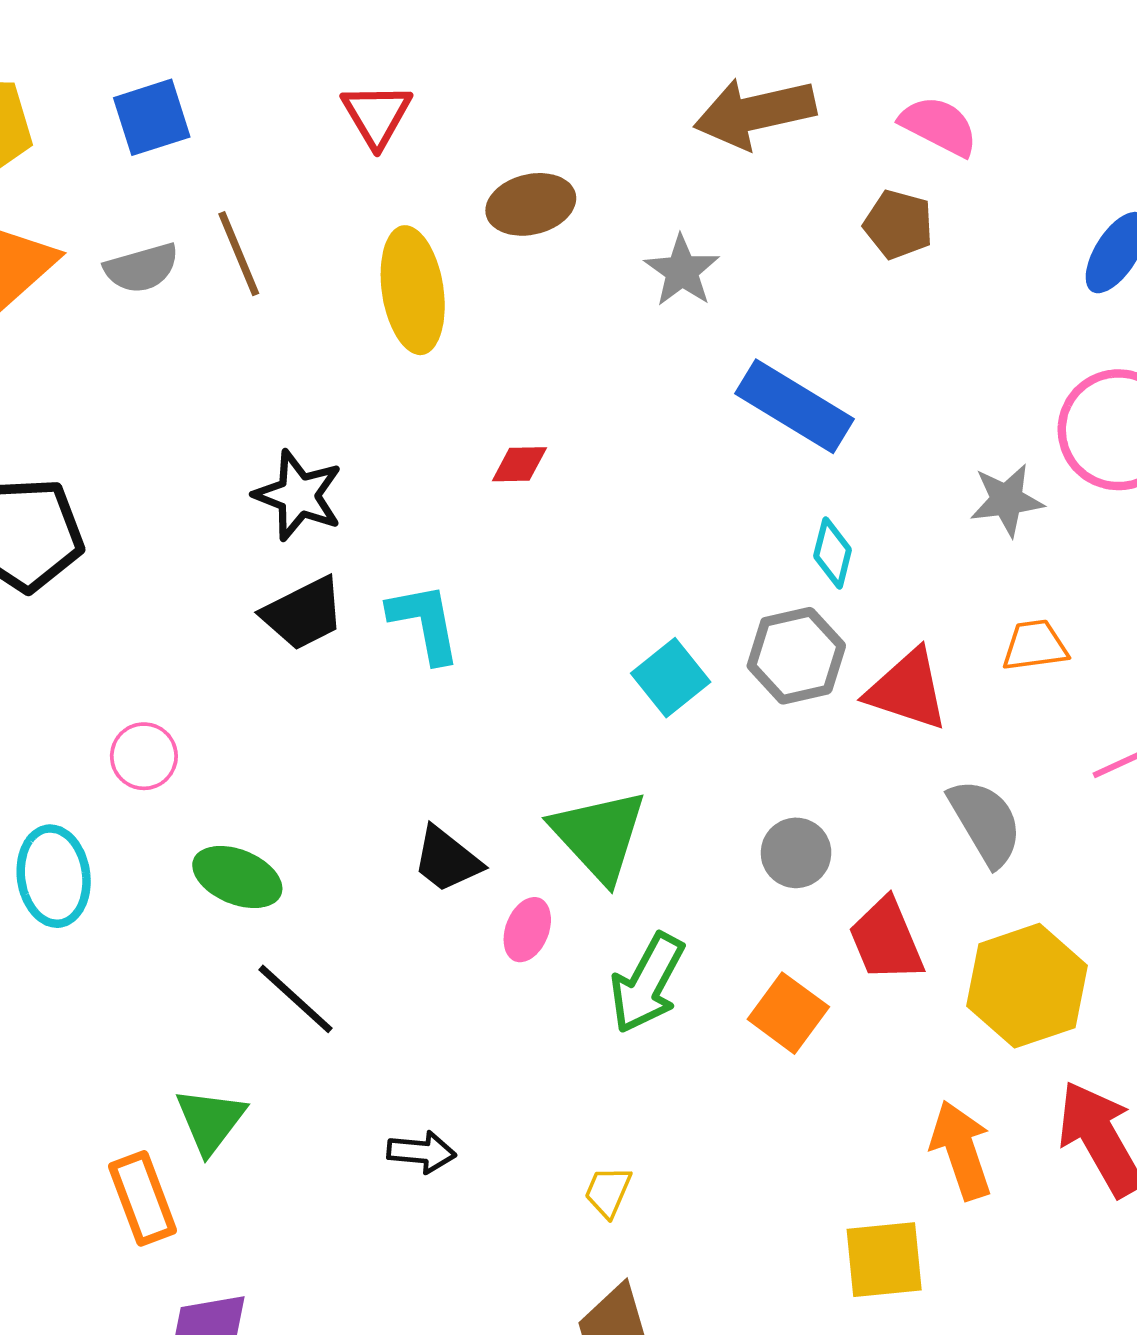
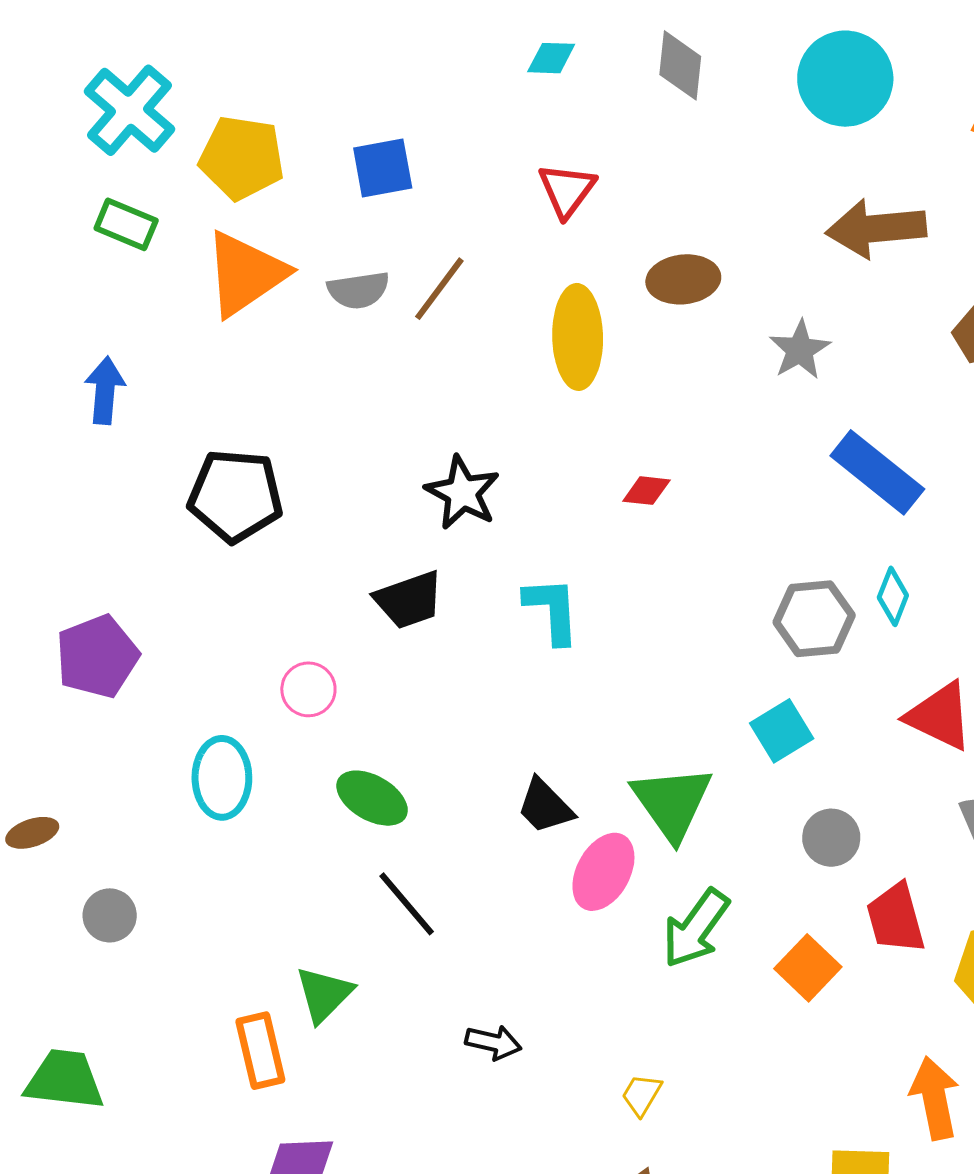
brown line: (239, 254) -> (439, 289), turned 52
black trapezoid: (303, 613) -> (409, 600), moved
gray hexagon: (796, 656) -> (814, 619), moved
cyan square: (671, 678) -> (782, 731), moved
pink ellipse: (527, 930) -> (603, 872), size x1.5

